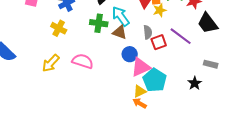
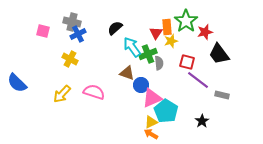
green cross: (99, 23) -> (148, 54), moved, turned -30
brown triangle: (120, 32) -> (127, 73), moved
purple line: (181, 36) -> (198, 80), moved
red square: (159, 42) -> (187, 62), moved, turned 35
black star: (195, 83) -> (202, 121), moved

